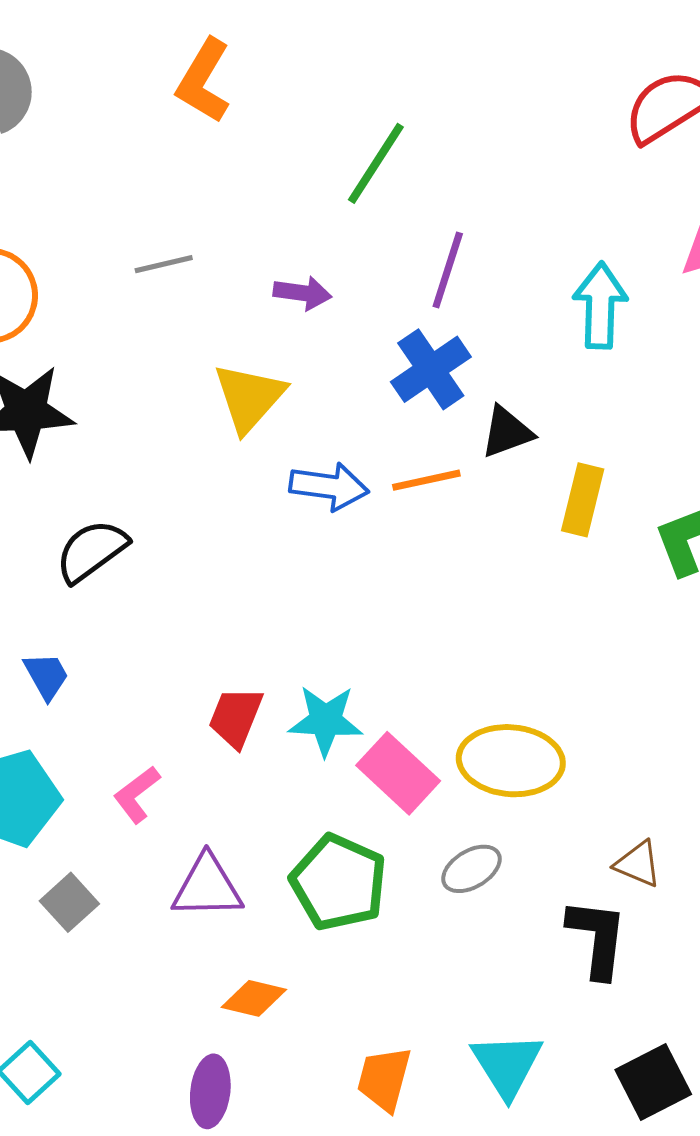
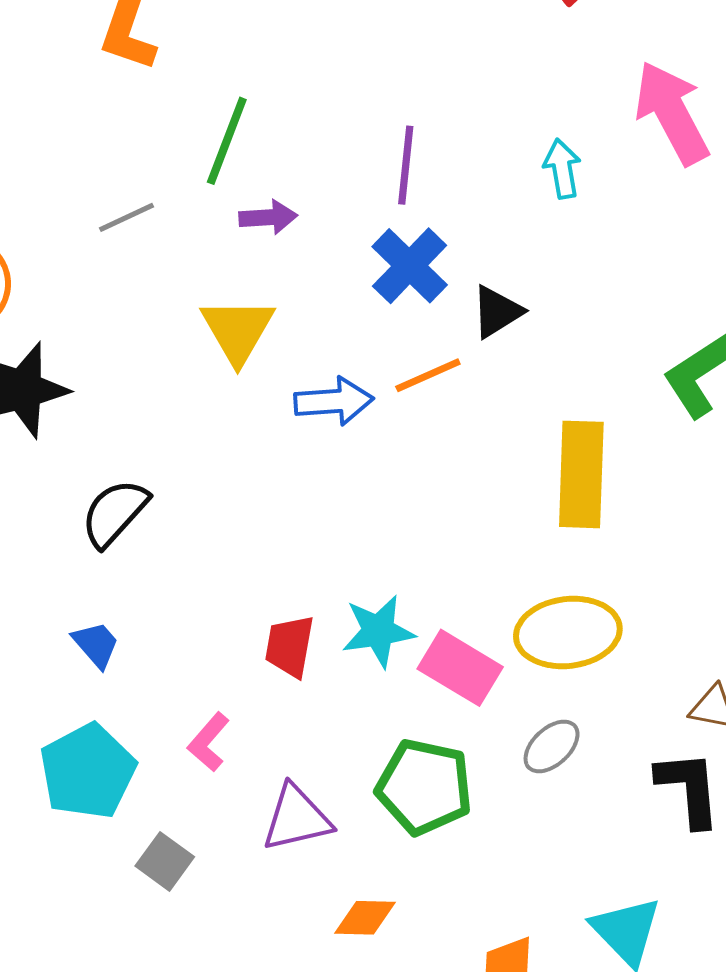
green line: (376, 163) -> (227, 141), moved
cyan arrow: (600, 305) -> (562, 169), size x0.7
yellow rectangle: (583, 500) -> (581, 474), moved, size x1.5

